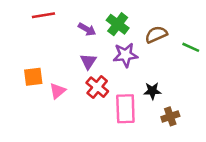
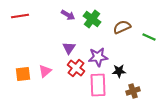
red line: (43, 15) -> (20, 16), moved
purple arrow: (87, 29) -> (68, 15), moved
purple star: (125, 55) -> (98, 57), moved
orange square: (33, 77) -> (23, 74), moved

